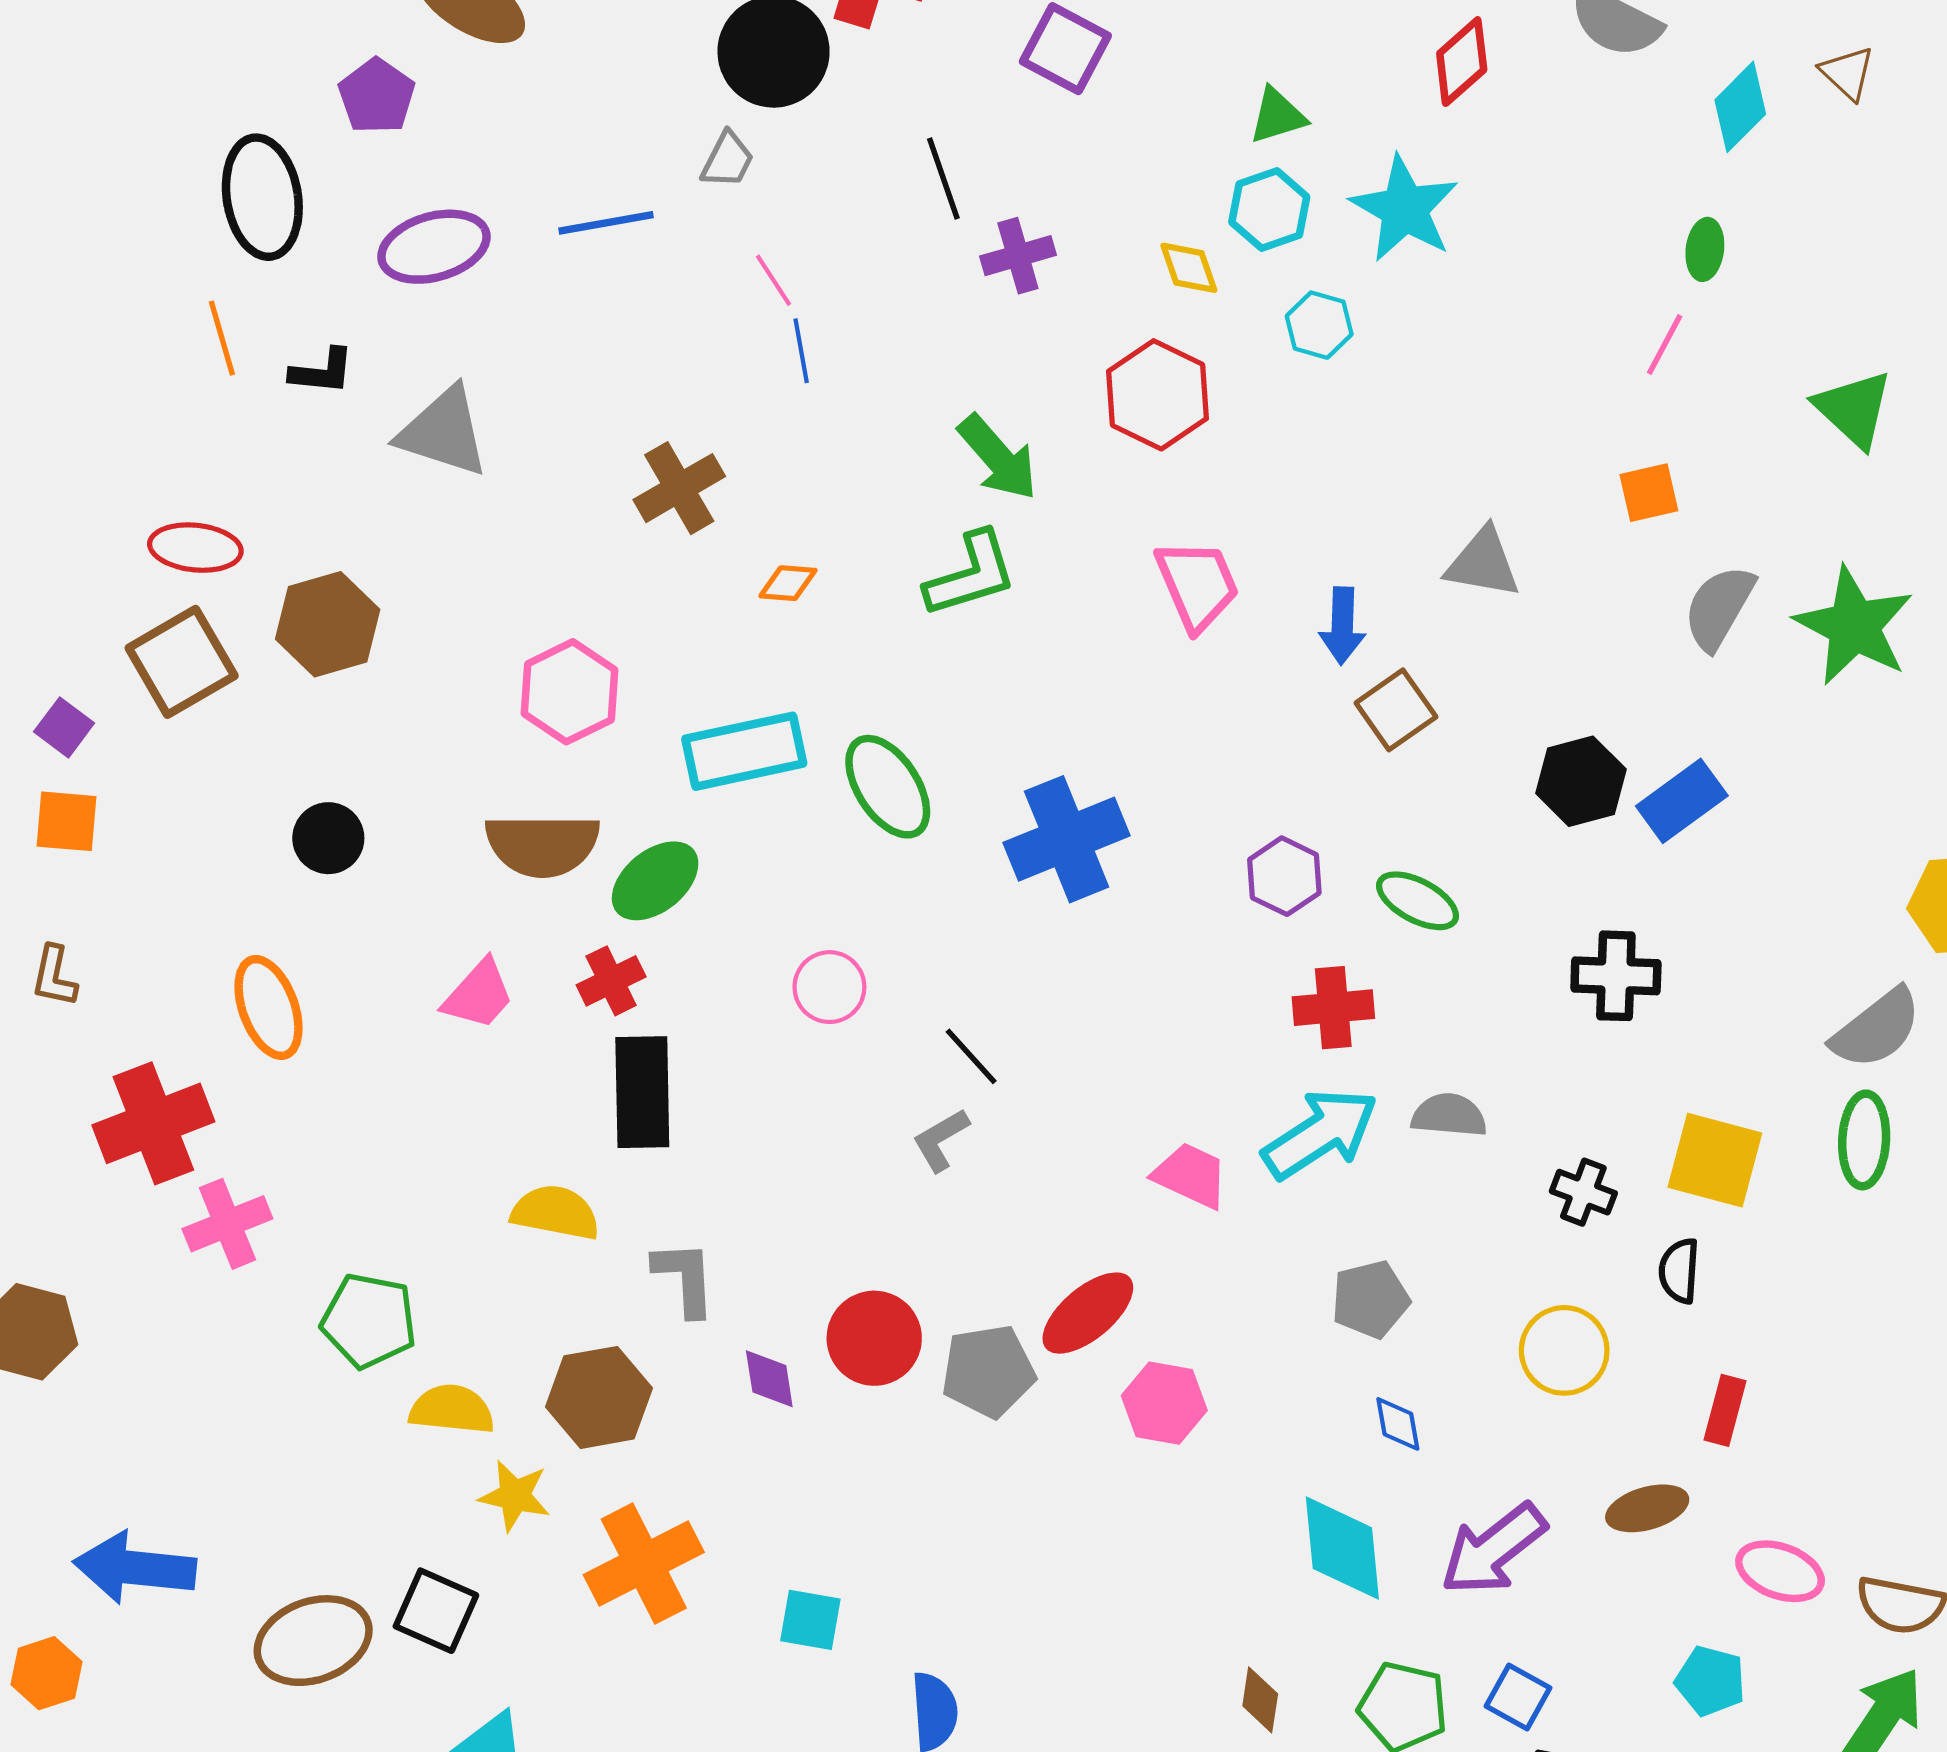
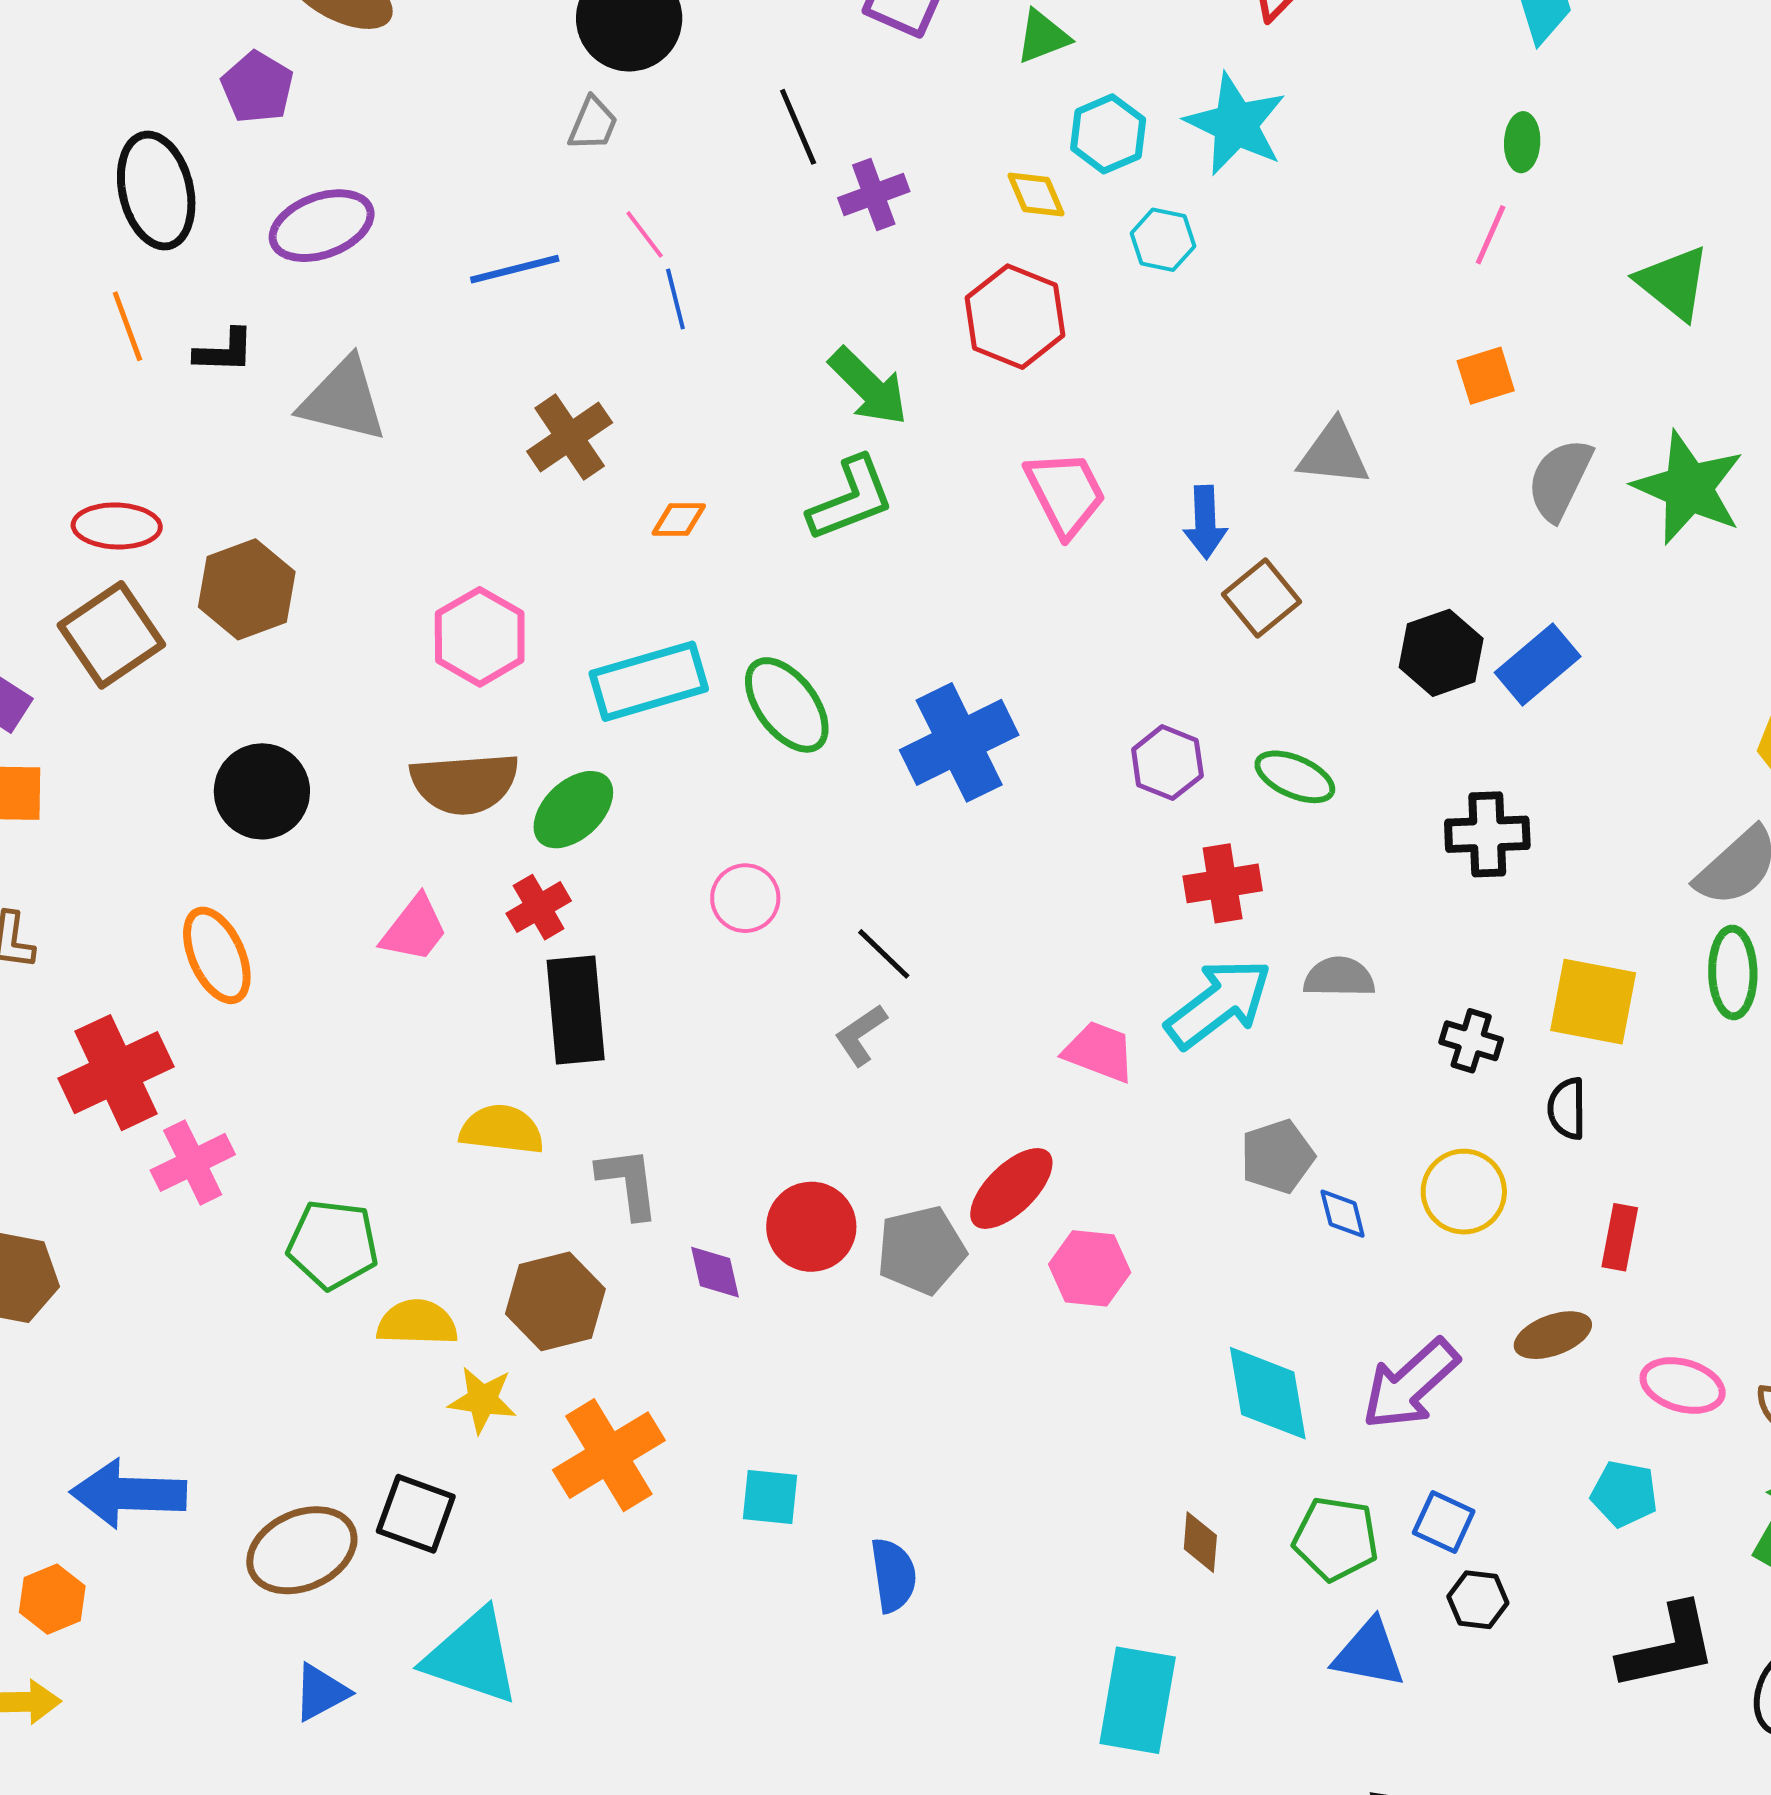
green triangle: (1277, 116) -> (1043, 37), moved
blue line: (606, 223) -> (515, 269), moved
black circle: (328, 838) -> (262, 791), size x1.4
blue diamond: (1398, 1424) -> (1343, 1214), moved

